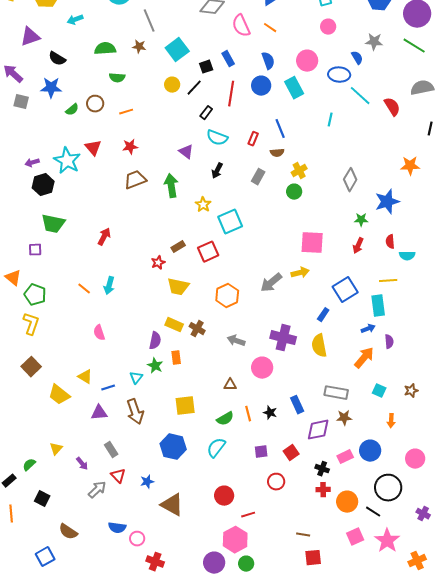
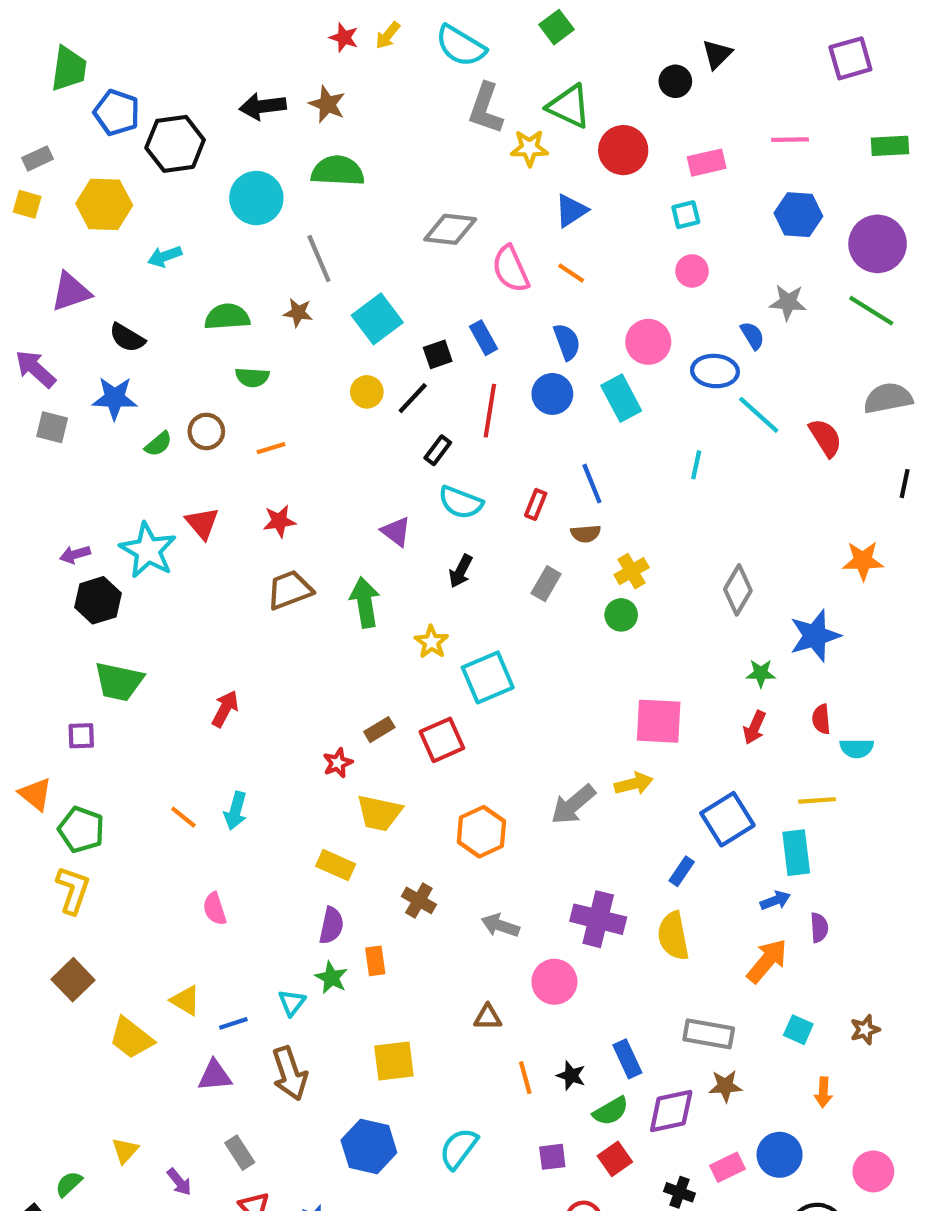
yellow rectangle: (174, 325) -> (336, 865), moved
green semicircle: (225, 419) -> (611, 1111), moved

